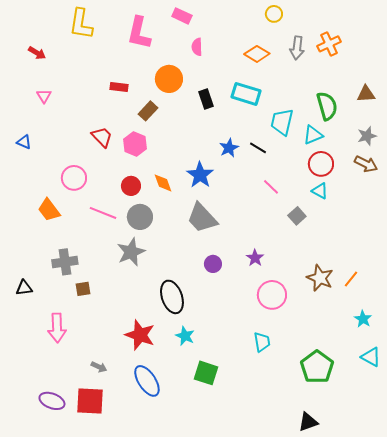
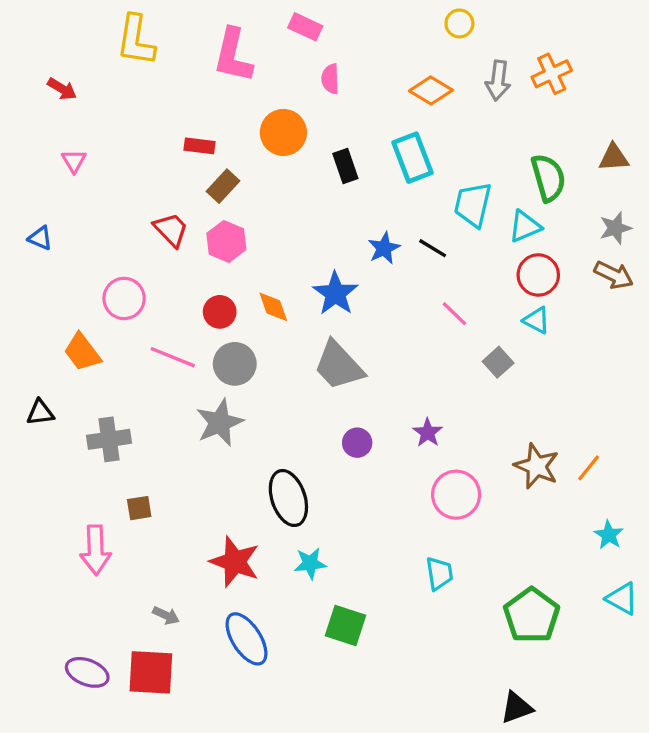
cyan rectangle: (246, 94) -> (412, 158), turned 52
brown rectangle: (148, 111) -> (223, 186), moved
black triangle: (24, 288) -> (40, 412), moved
brown square: (83, 289) -> (139, 508), moved
cyan star: (185, 336) -> (310, 563), turned -30

